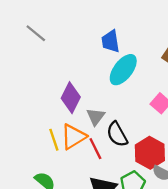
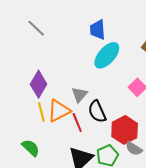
gray line: (36, 33) -> (36, 28), moved
purple diamond: (71, 98) -> (39, 84), moved

